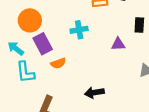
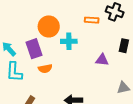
orange circle: (30, 20) -> (49, 26), moved

